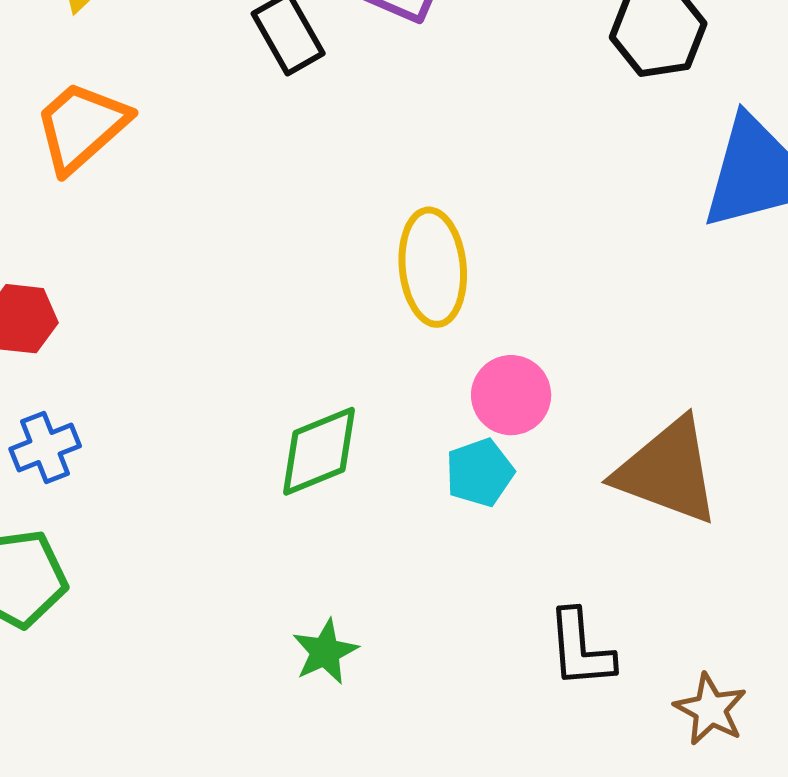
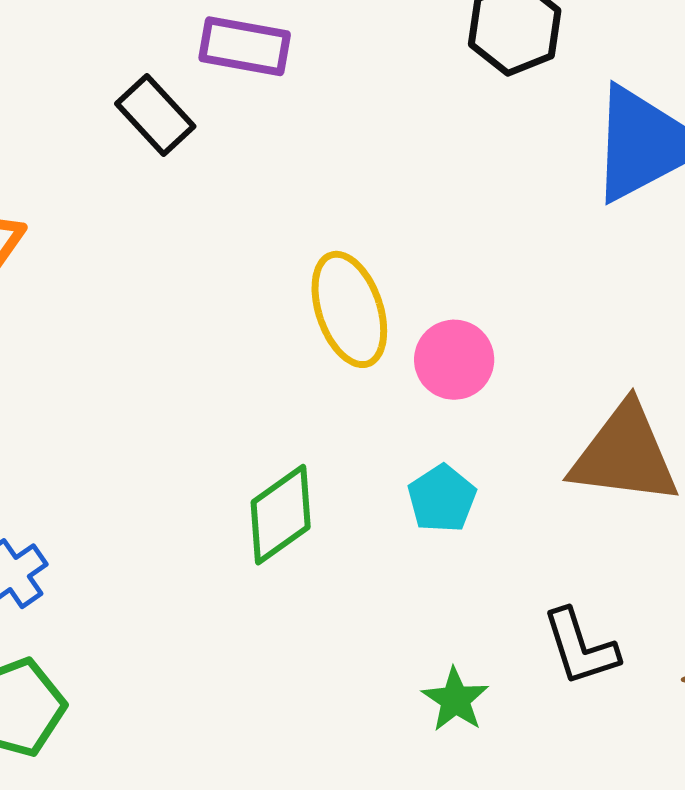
pink circle: (511, 395) -> (454, 360), moved
green star: (325, 652) -> (455, 700), moved

